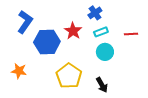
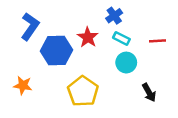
cyan rectangle: (101, 32) -> (121, 38), turned 48
black arrow: (102, 85) -> (149, 93), moved

